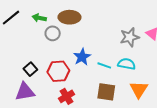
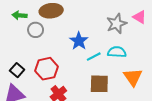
blue star: (82, 57) -> (79, 41), moved
cyan line: (104, 65) -> (94, 57), turned -40

